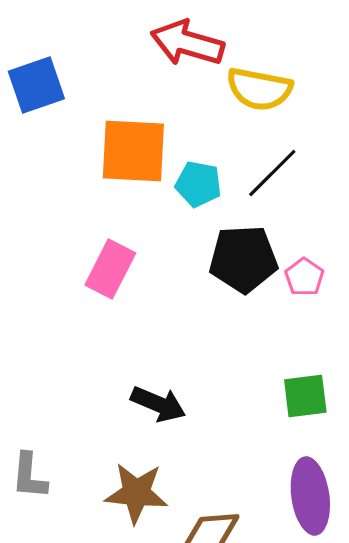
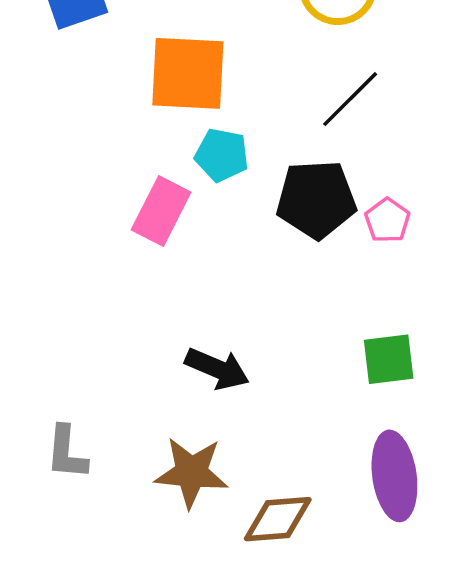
cyan pentagon: (198, 184) -> (222, 155), moved

